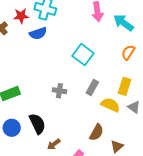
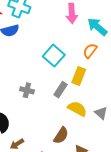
orange semicircle: (128, 52) -> (90, 51), moved
yellow rectangle: (125, 86) -> (79, 76), moved

